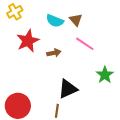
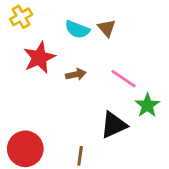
pink line: (85, 44) -> (124, 79), moved
black triangle: (68, 89) -> (114, 125), moved

